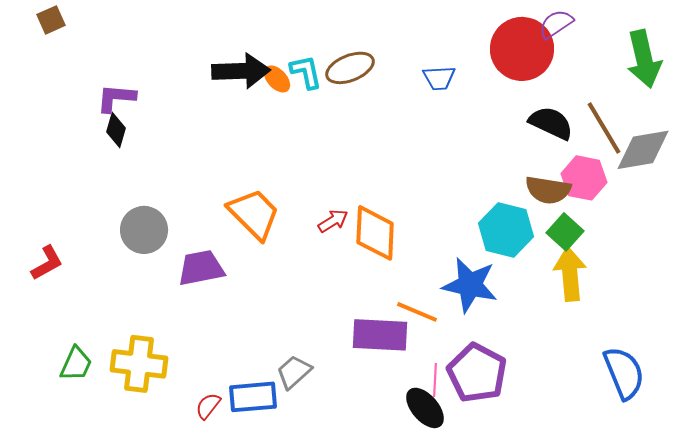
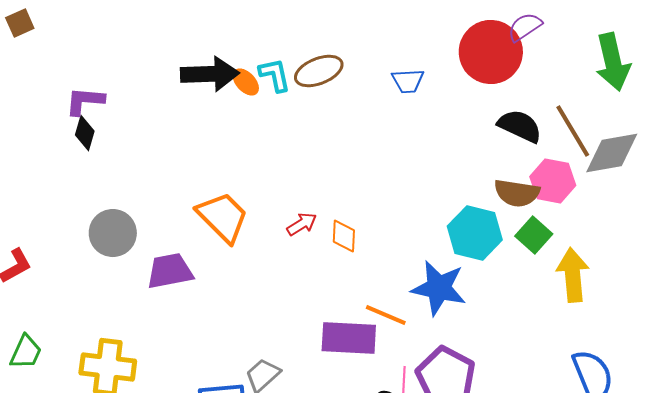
orange diamond: (375, 233) -> (344, 236), size x0.6
yellow arrow: (570, 274) -> (573, 275), moved
green trapezoid: (76, 364) -> (26, 352), moved

